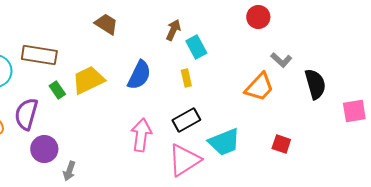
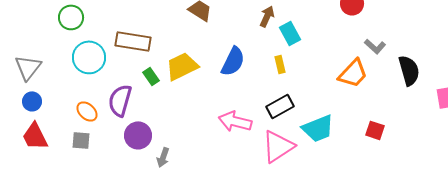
pink arrow: (141, 135) -> (235, 121), turned -84

